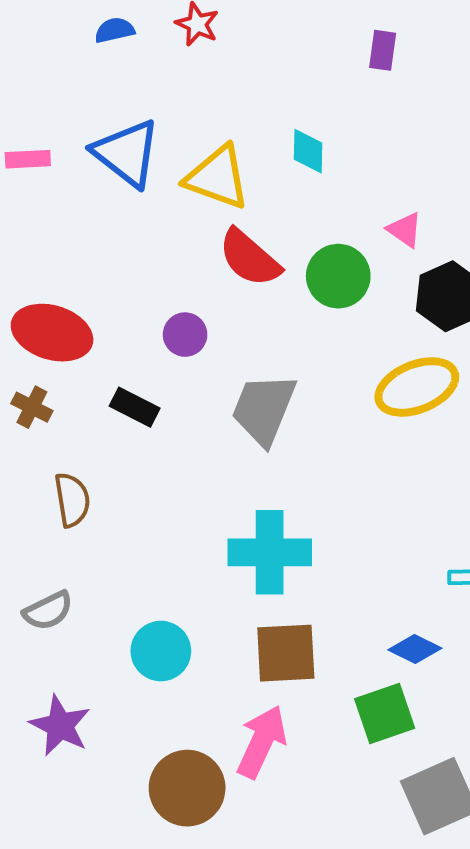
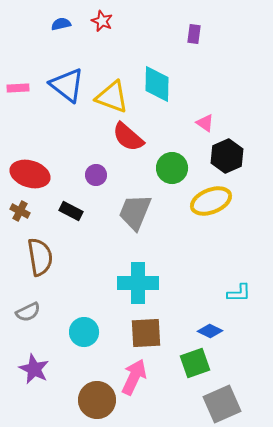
cyan diamond: (308, 151) -> (157, 84), size x1.6
green circle: (338, 276) -> (172, 168), moved
brown semicircle: (72, 500) -> (40, 257), size x1.4

